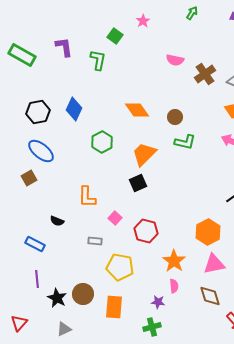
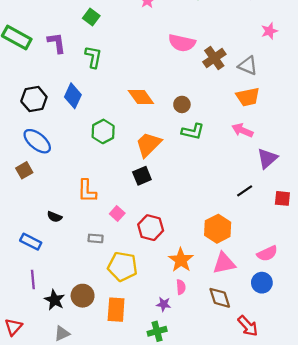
green square: (115, 36) -> (91, 17), moved
purple L-shape: (64, 47) -> (57, 43), moved
green L-shape: (98, 60) -> (93, 57), moved
pink semicircle: (175, 60) -> (182, 43), size x1.4

